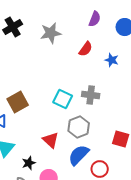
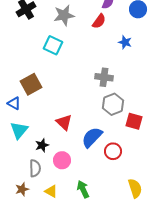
red semicircle: (86, 49) -> (99, 21), moved
cyan square: (63, 99) -> (53, 45), moved
gray hexagon: (79, 127) -> (113, 104), moved

